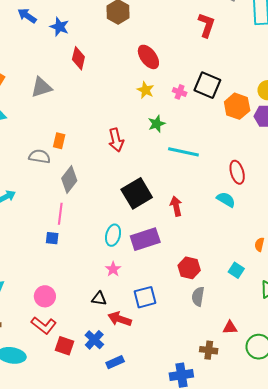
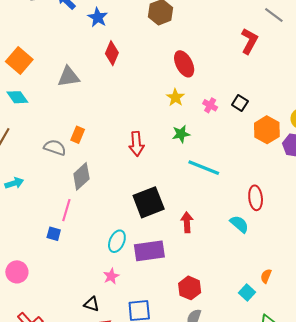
black square: (207, 85) -> (240, 103), size x0.6
cyan square: (236, 270) -> (247, 293), moved
pink circle: (45, 296) -> (17, 272), moved

